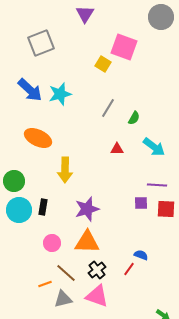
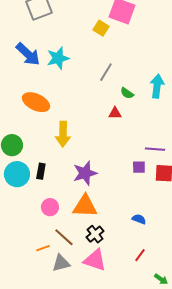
green semicircle: (134, 118) -> (127, 93), moved, turned 96
cyan arrow: (154, 147) -> (157, 86), moved, turned -120
red line: (129, 269) -> (140, 255), moved

